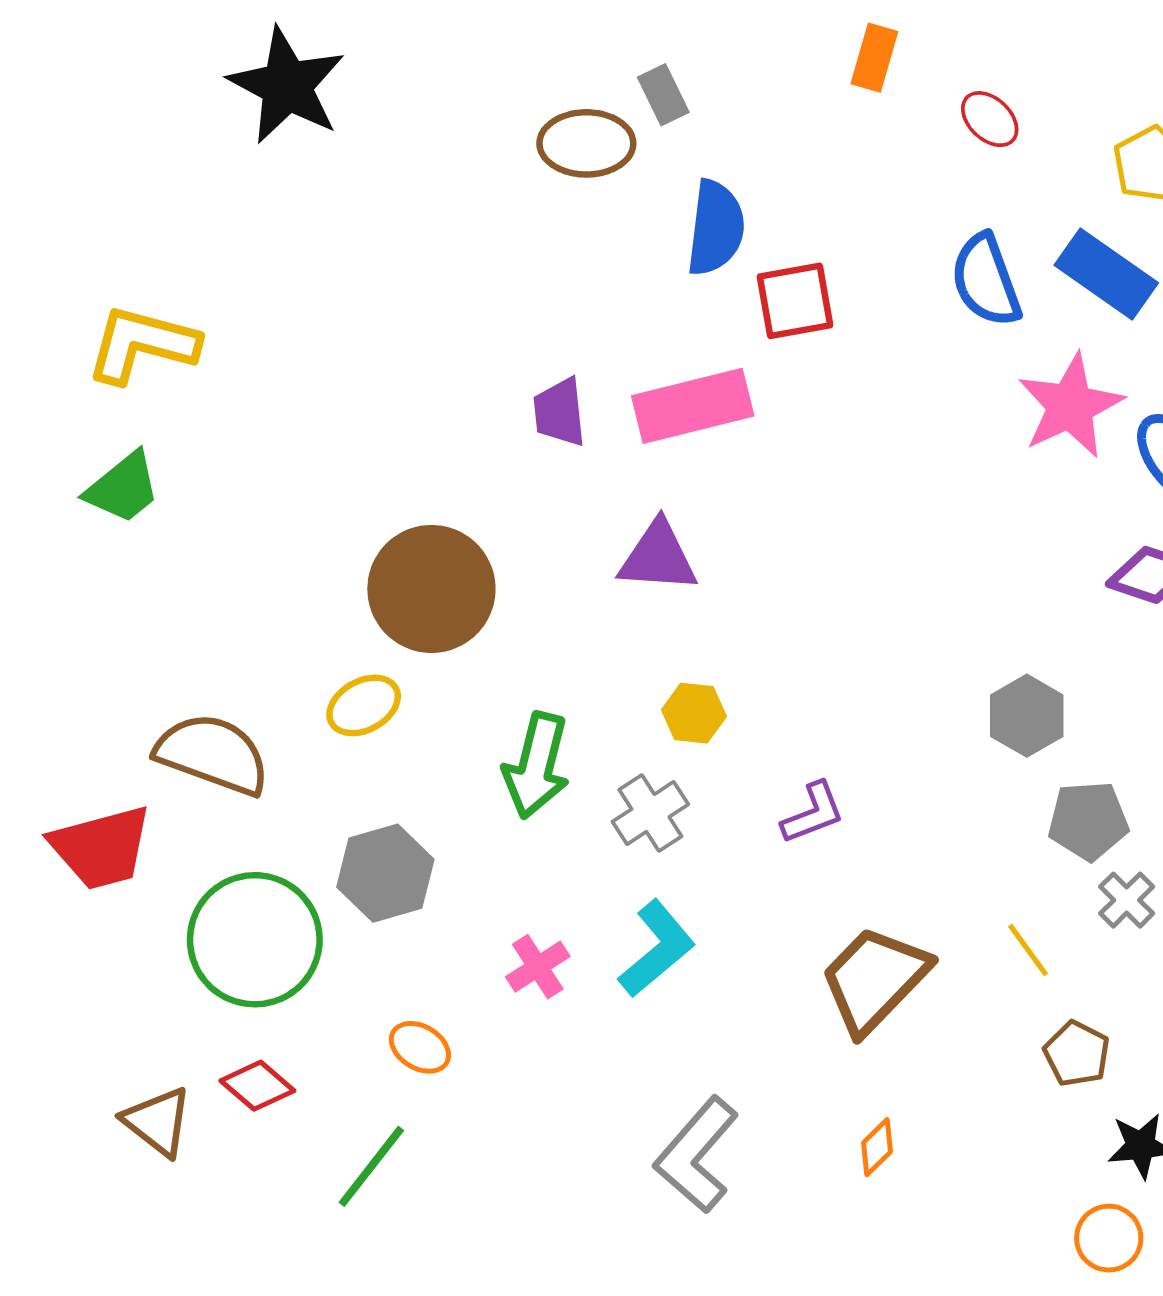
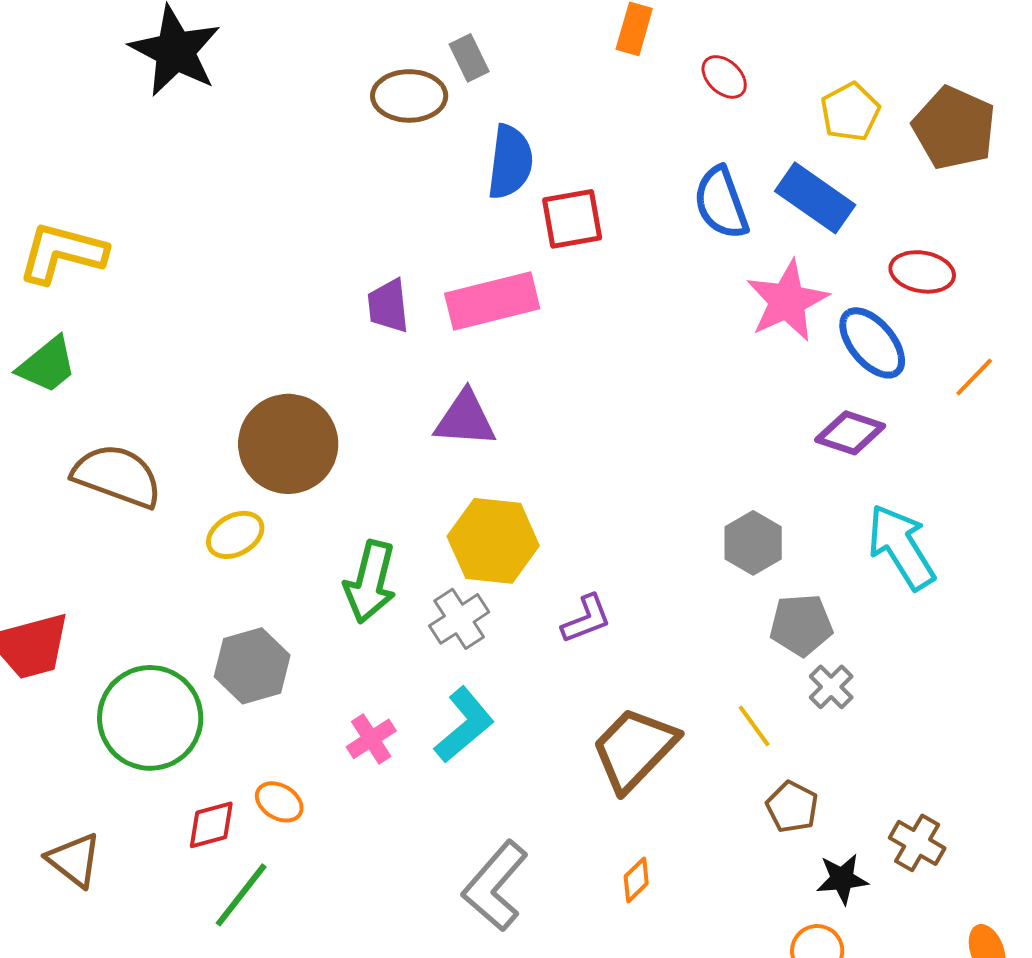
yellow hexagon: (694, 713) -> (493, 541), size x1.8
brown semicircle: (213, 754) -> (117, 476), moved
red diamond: (257, 1086) -> (211, 825), moved, turned -56

